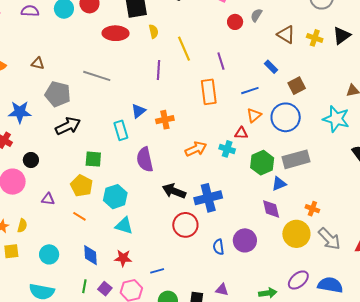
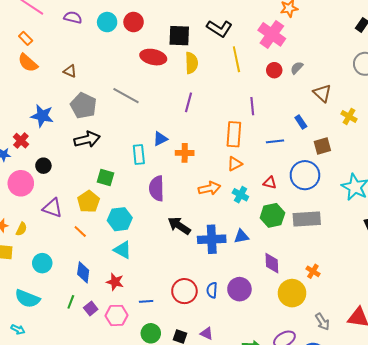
yellow semicircle: (154, 31) -> (191, 63), size x1.5
yellow cross: (315, 38) -> (349, 116), moved
yellow line: (184, 49) -> (236, 59), moved
orange triangle: (254, 115) -> (235, 164), moved
red triangle: (241, 133) -> (270, 183), moved
blue triangle: (279, 184) -> (241, 236), moved
purple triangle: (48, 199) -> (52, 208), size x1.5
red circle: (185, 225) -> (184, 291), moved
gray arrow: (329, 239) -> (322, 322), moved, size x0.7

